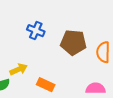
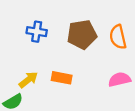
orange rectangle: (46, 85) -> (62, 78), moved

